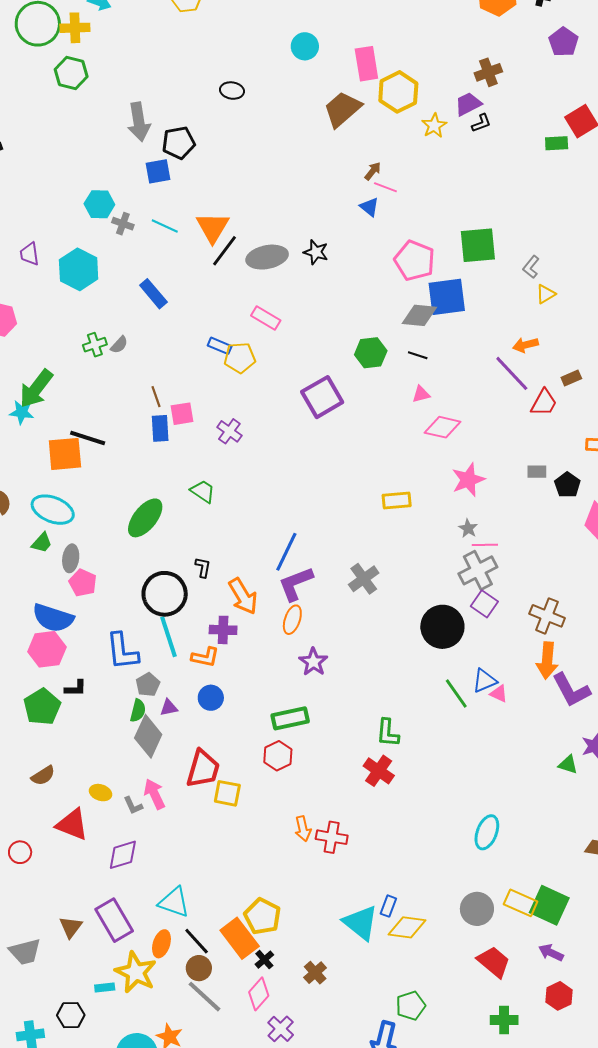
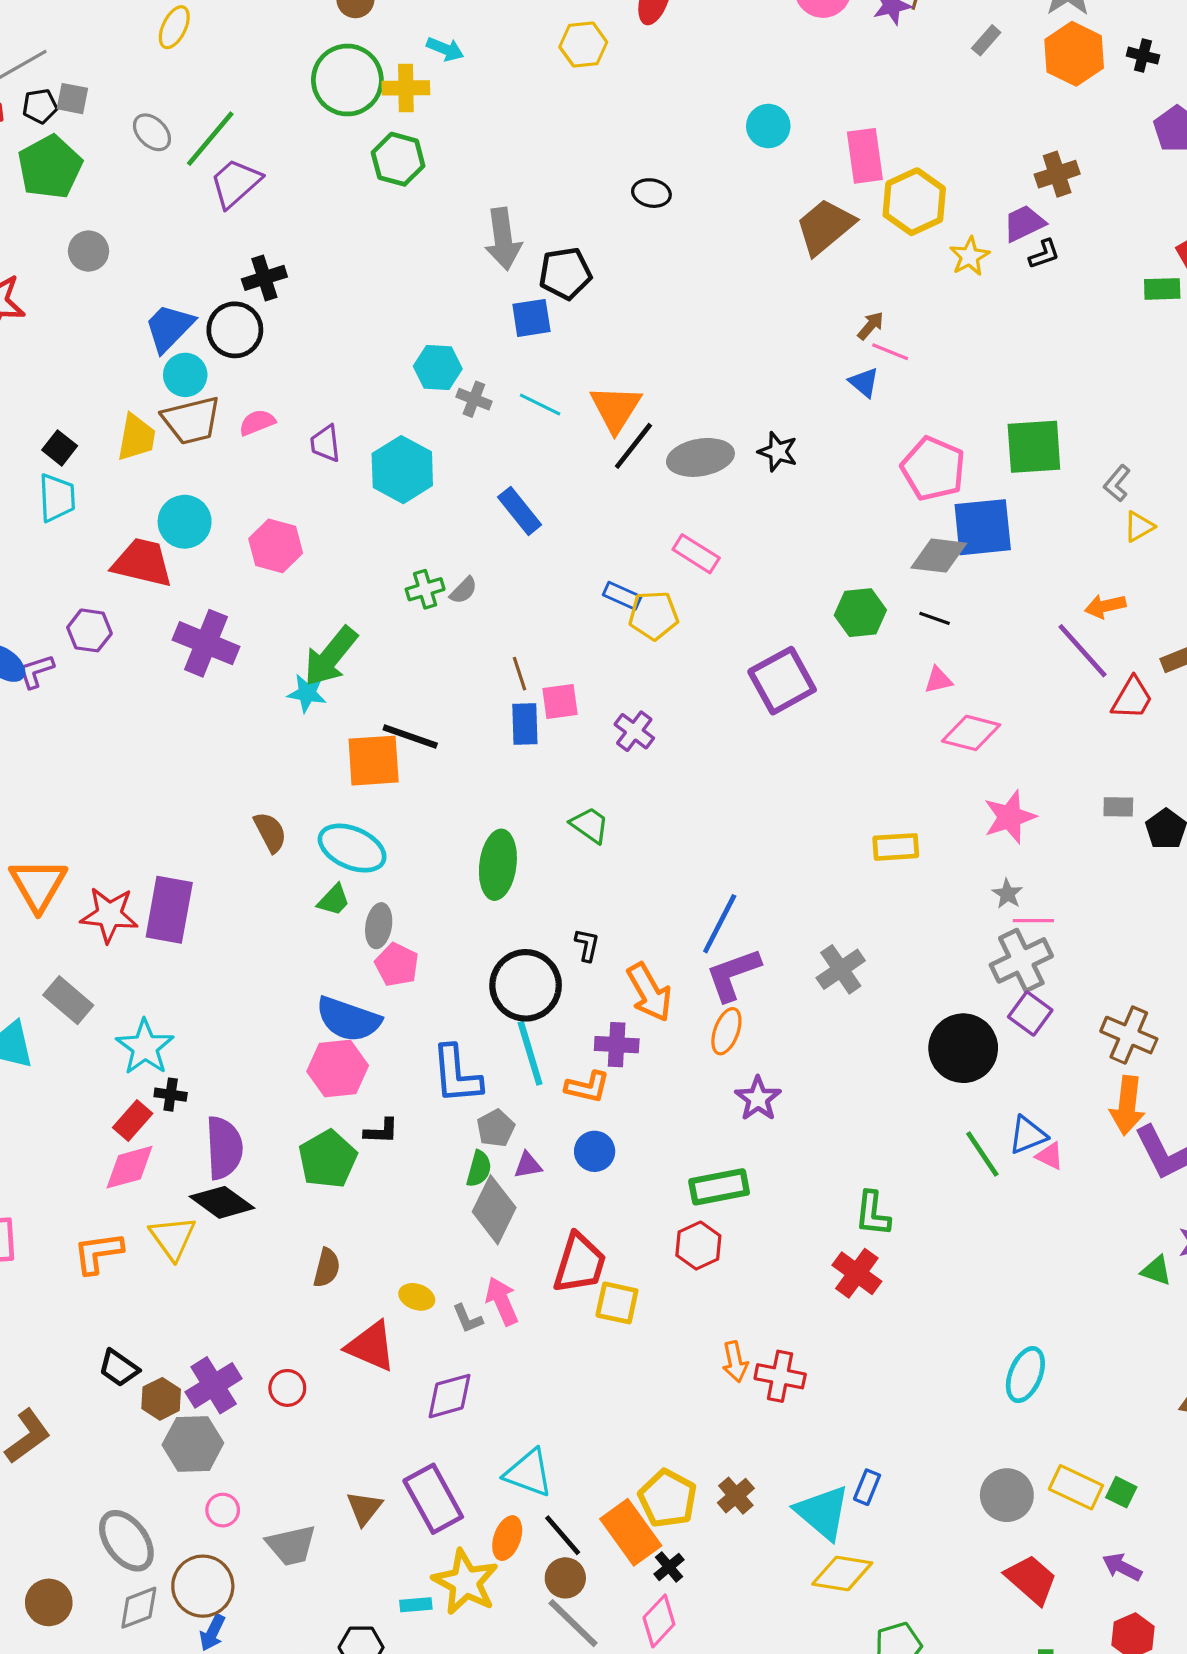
green ellipse: (145, 518) -> (498, 865), turned -33
brown semicircle: (43, 776) -> (327, 1268), turned -45
green square: (549, 905) -> (1121, 1492), size x0.5
yellow diamond: (407, 927) -> (842, 1573), moved
brown cross: (315, 973) -> (736, 1496), moved

